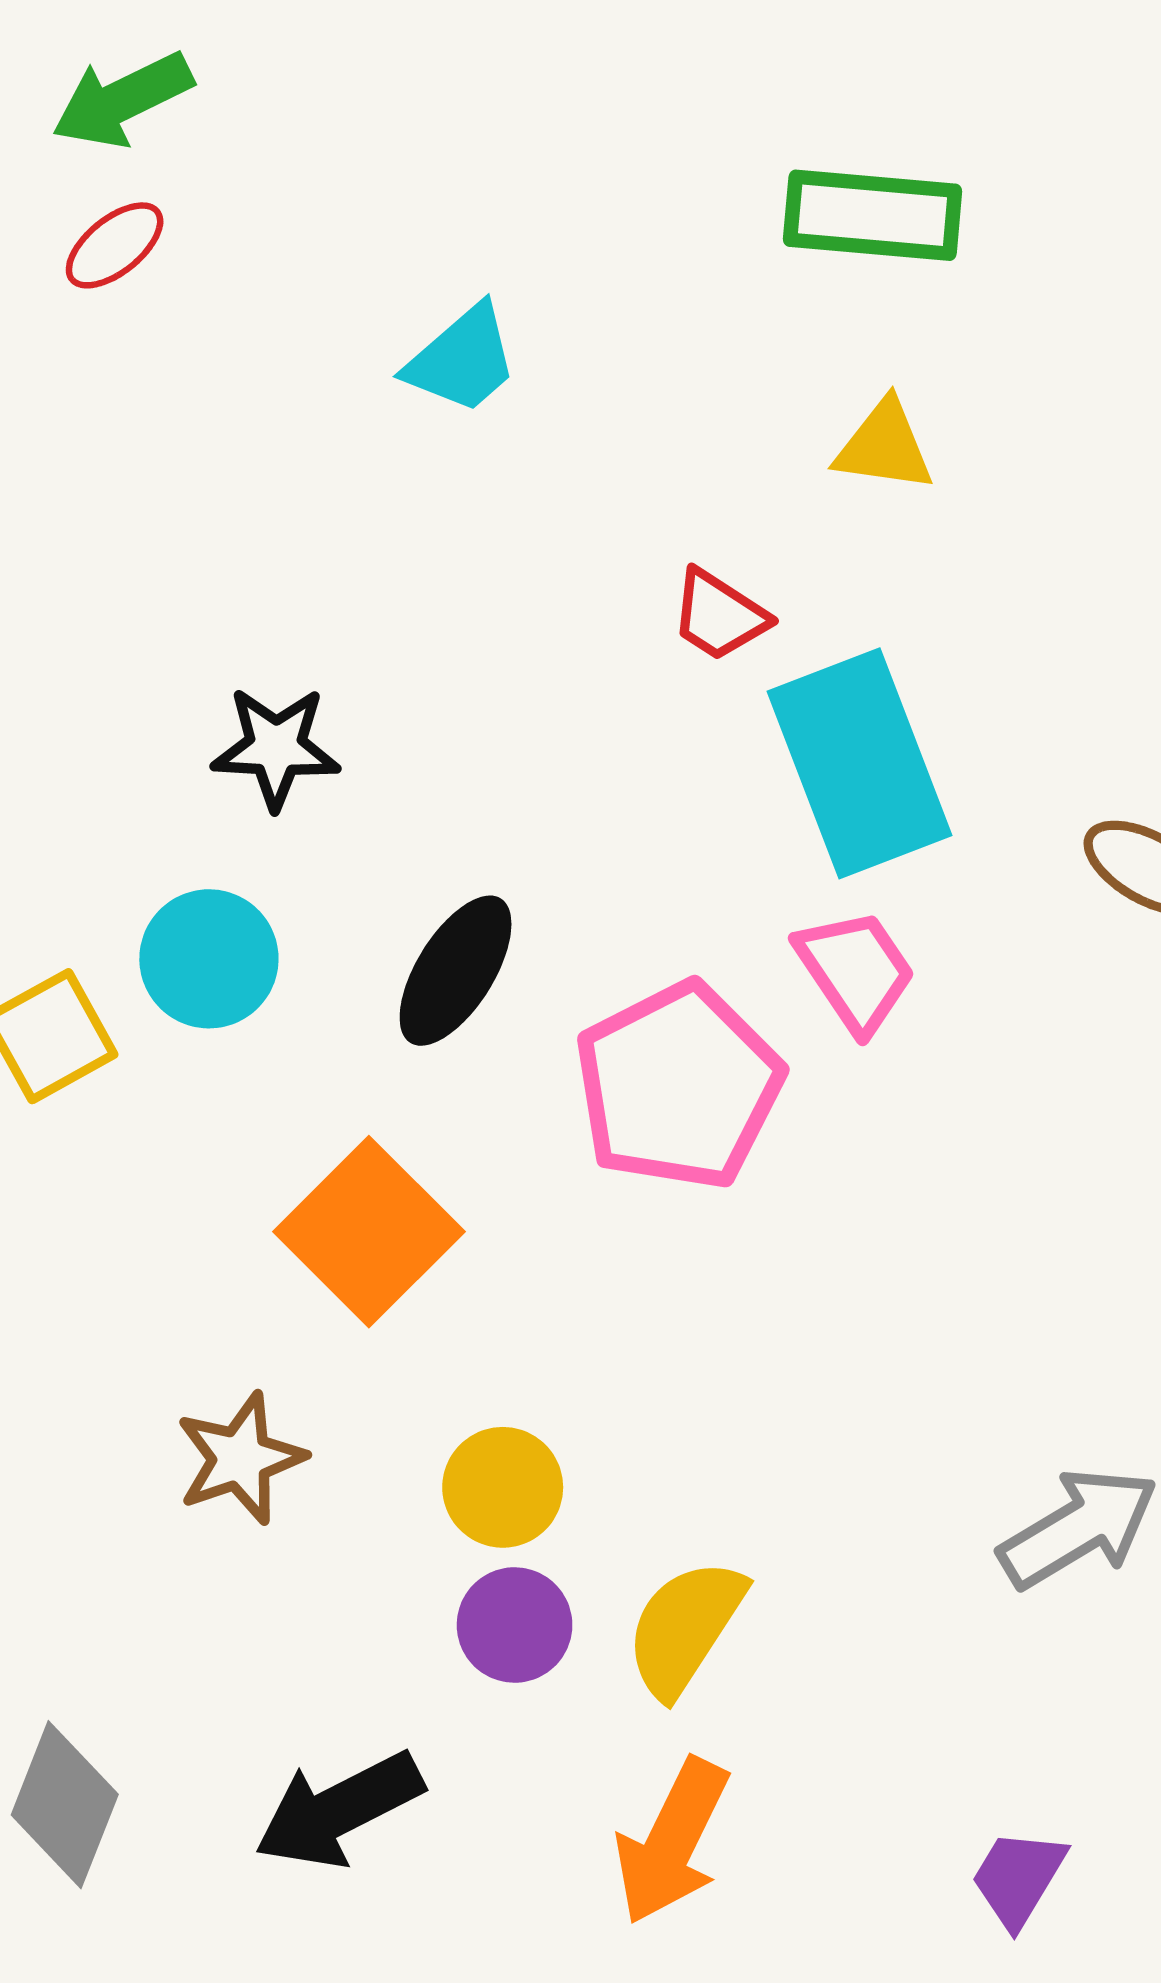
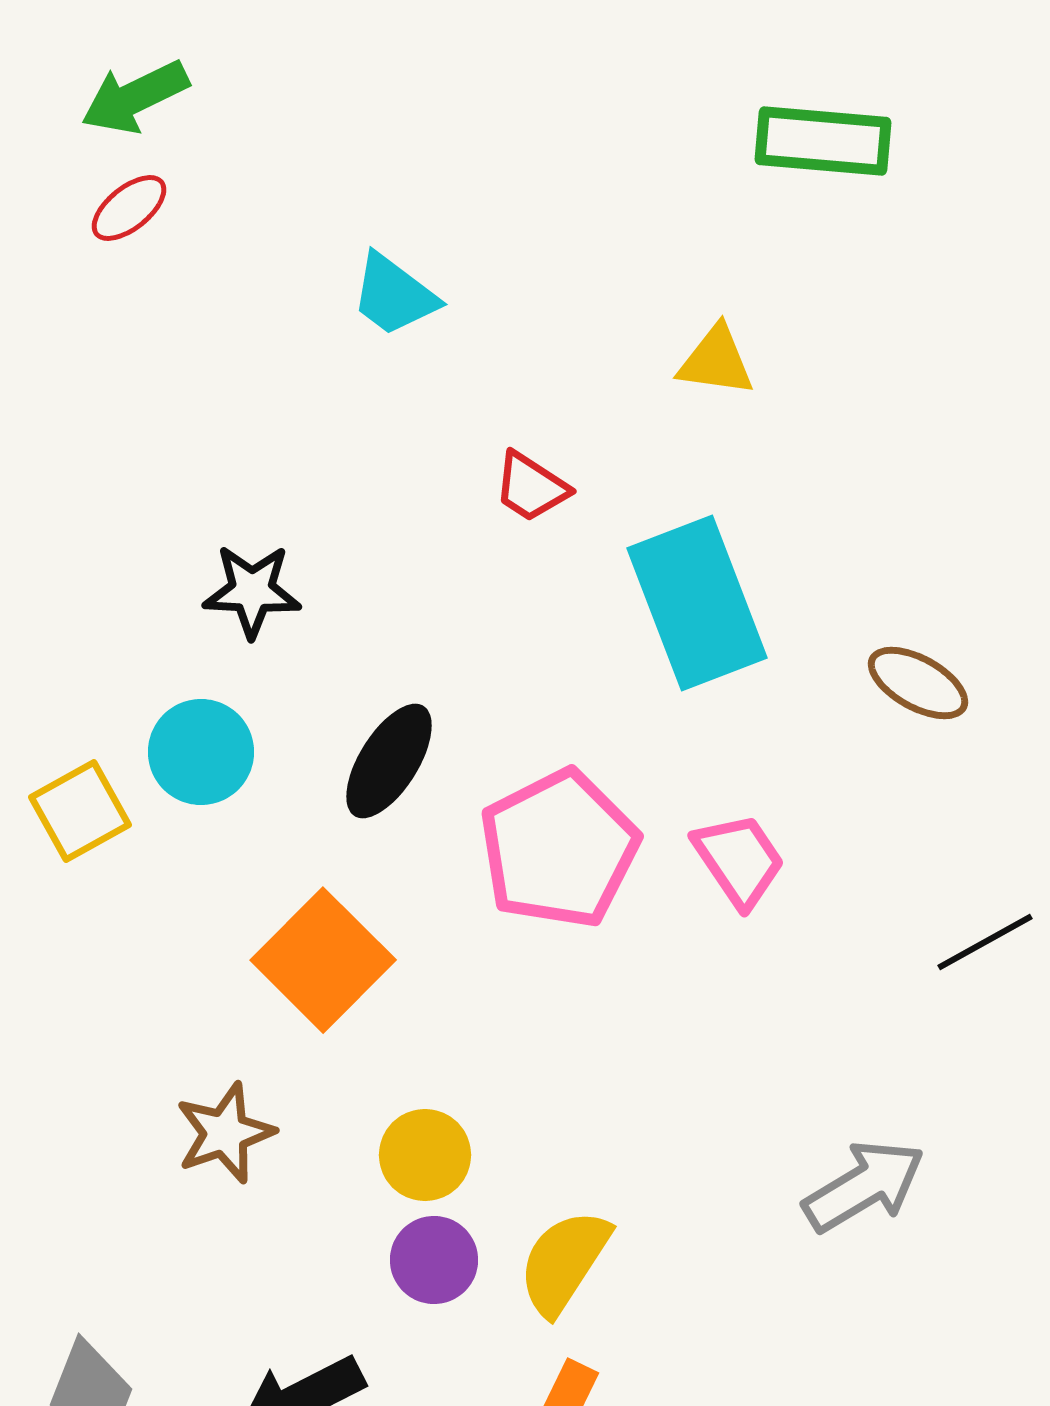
green rectangle: (873, 215) -> (823, 141), moved
cyan trapezoid: (462, 360) -> (394, 295), turned 78
red trapezoid: (719, 615) -> (531, 487), moved
pink trapezoid: (855, 971) -> (739, 860), moved

